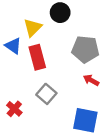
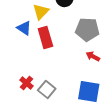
gray square: (46, 94) -> (47, 90), moved

